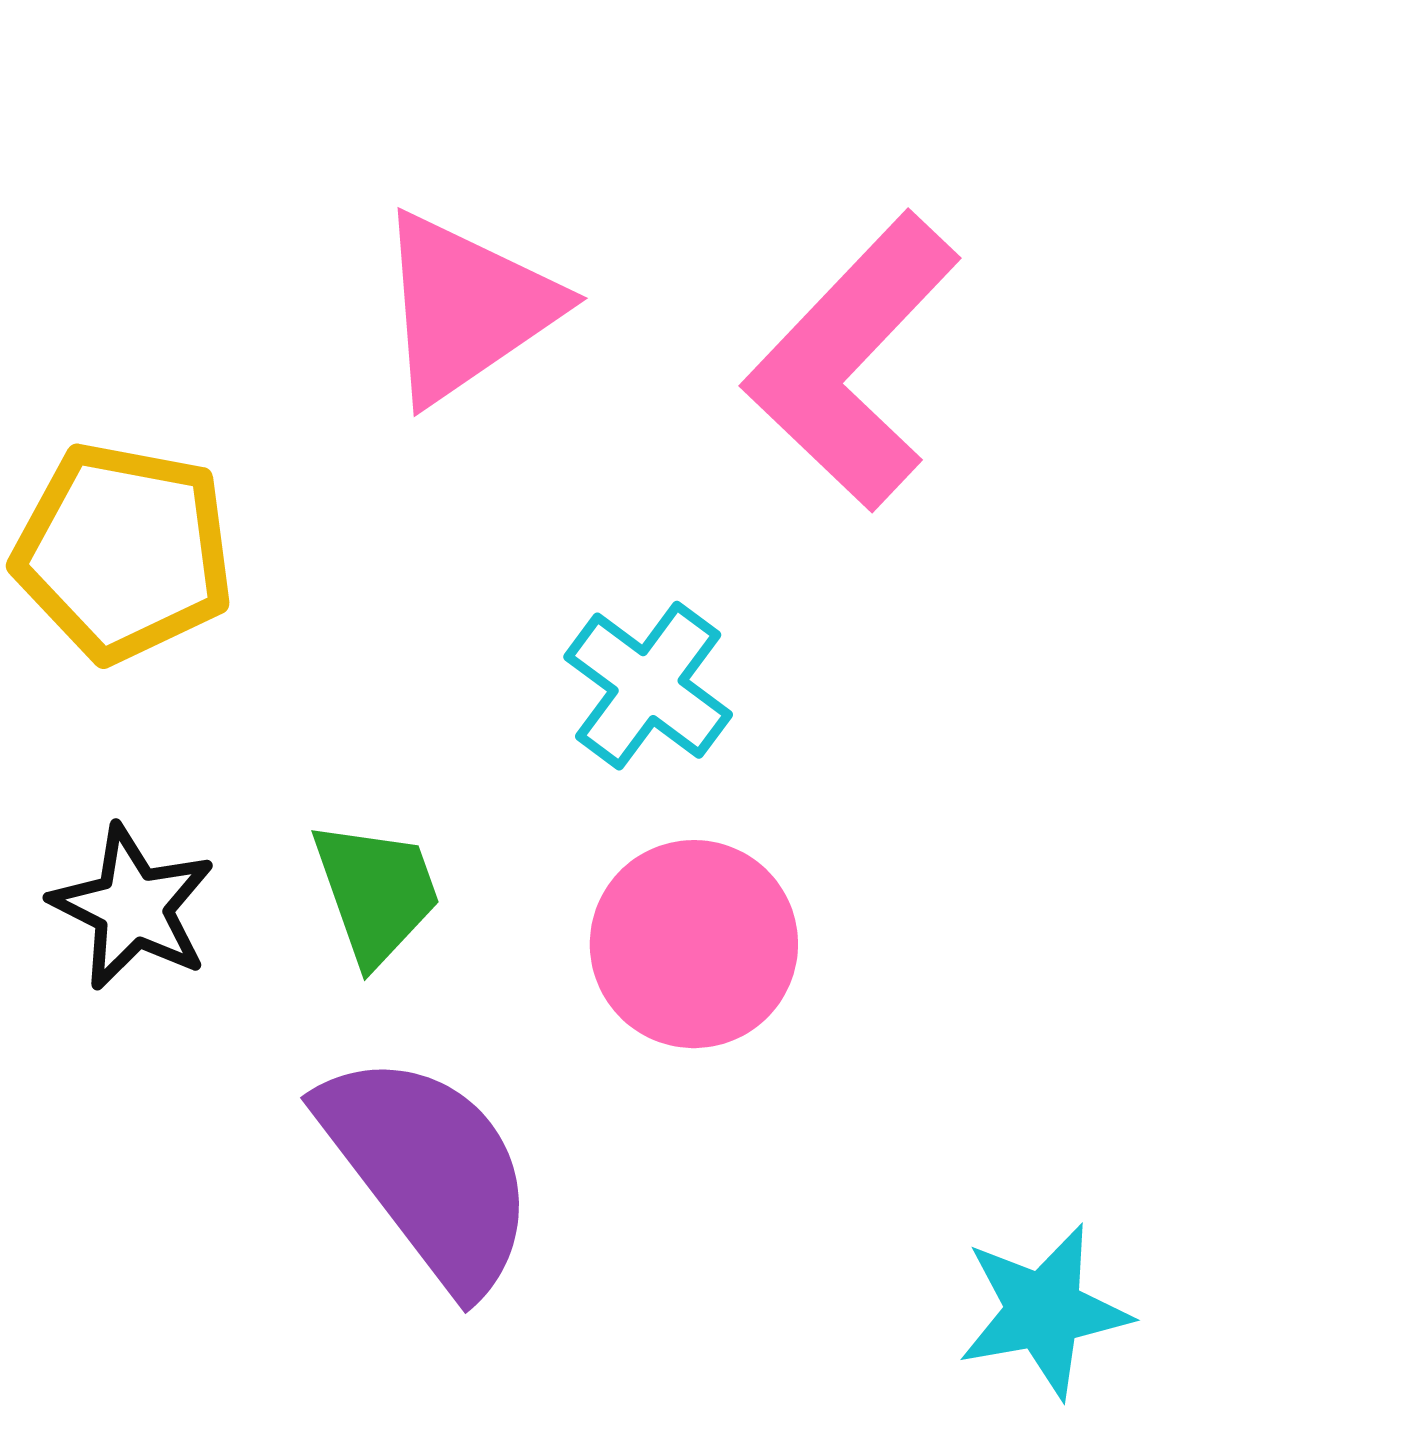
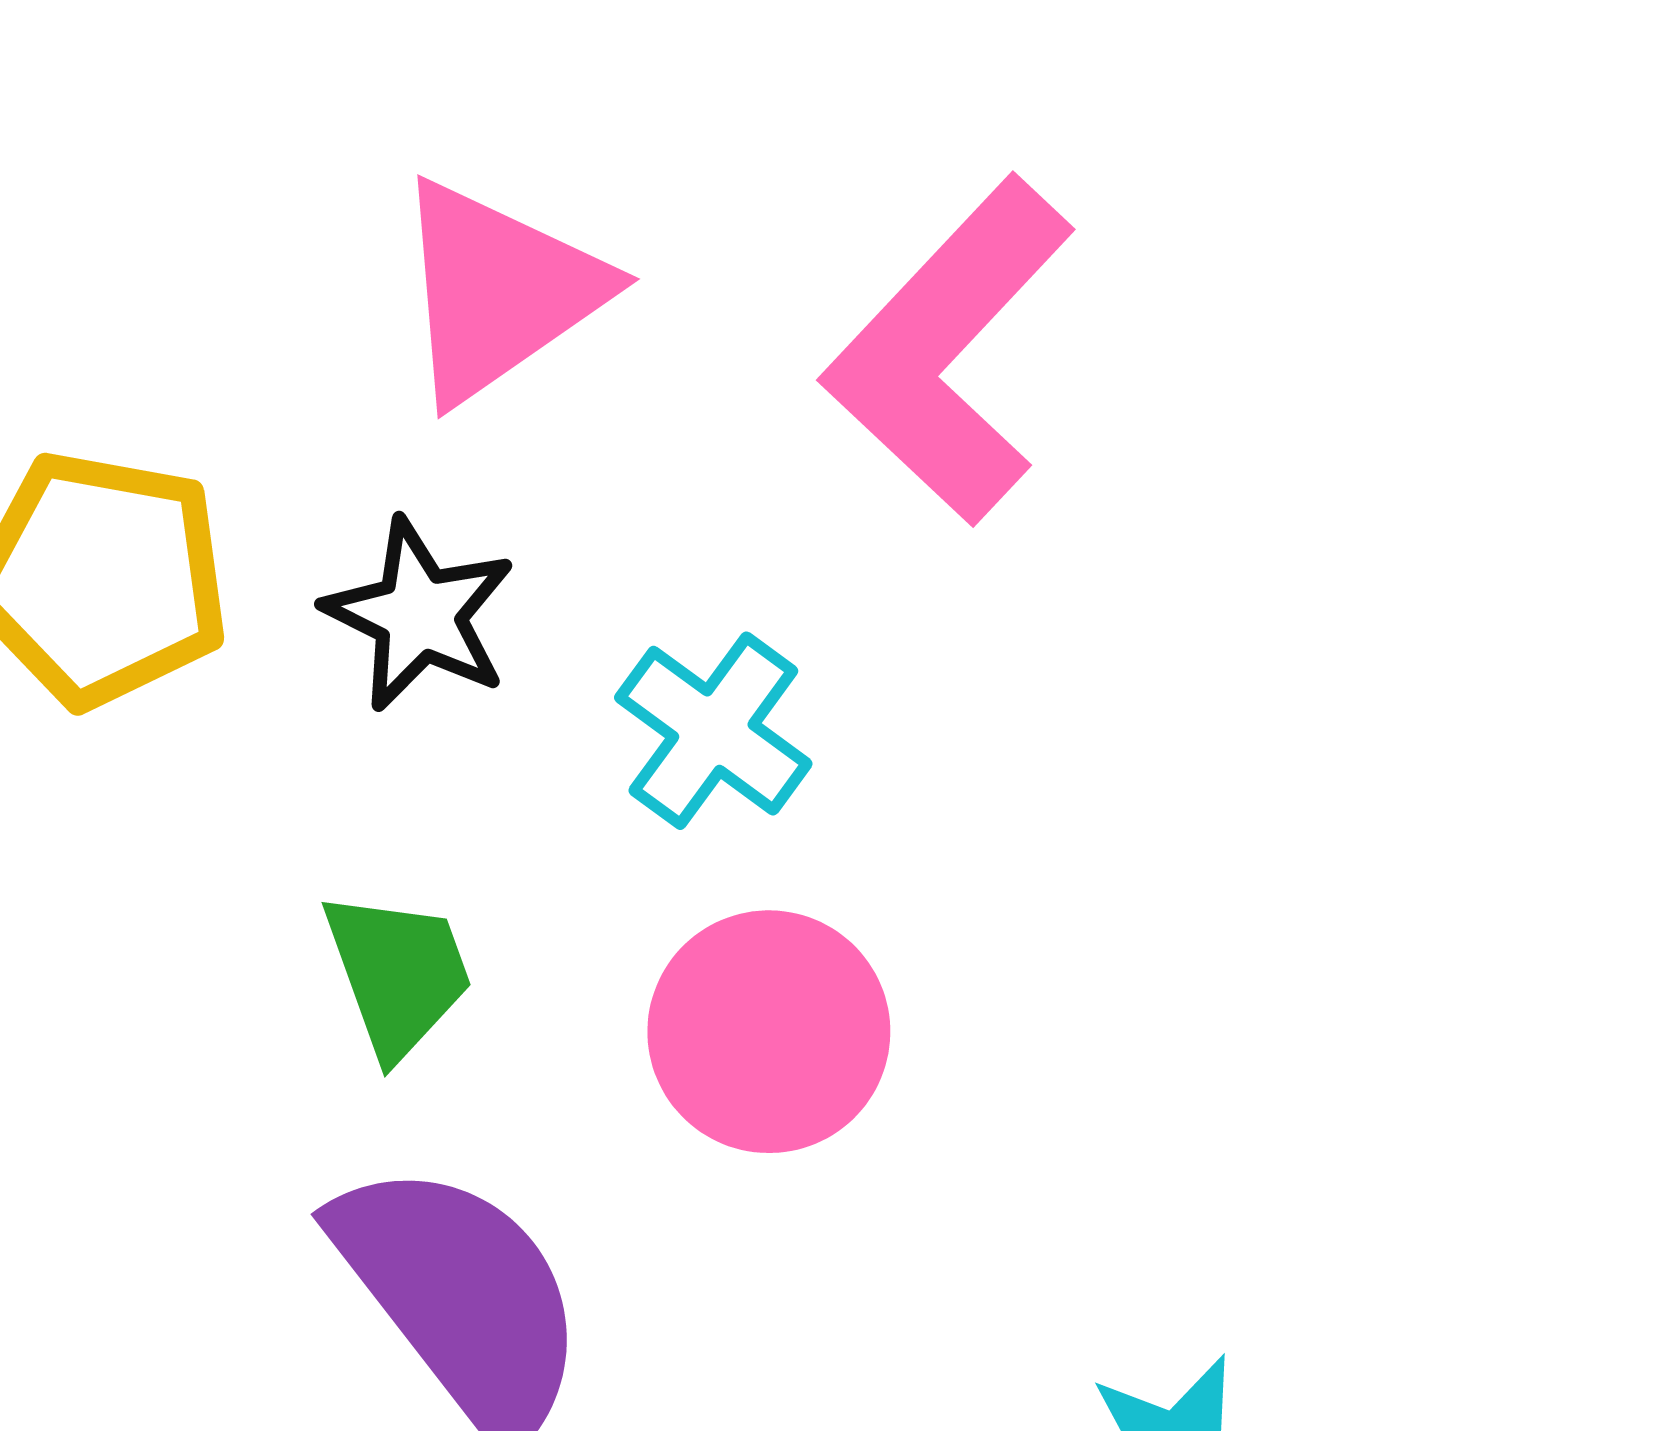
black star: (133, 907) -> (419, 615), moved

